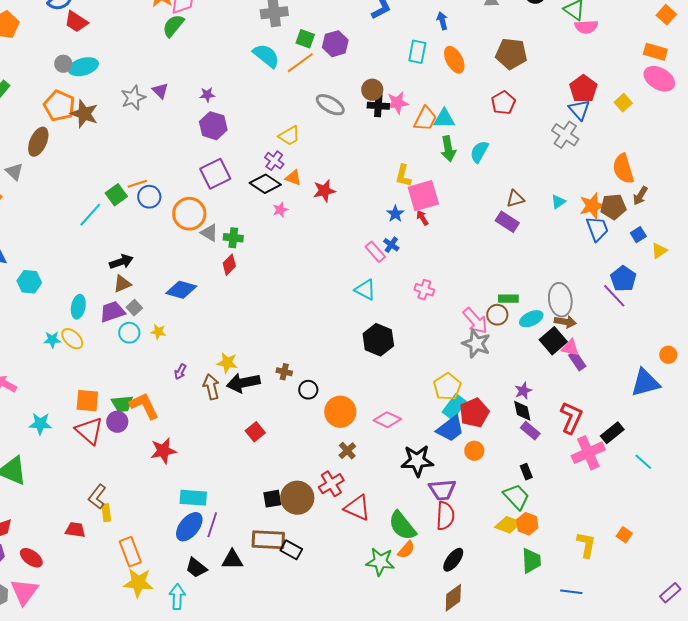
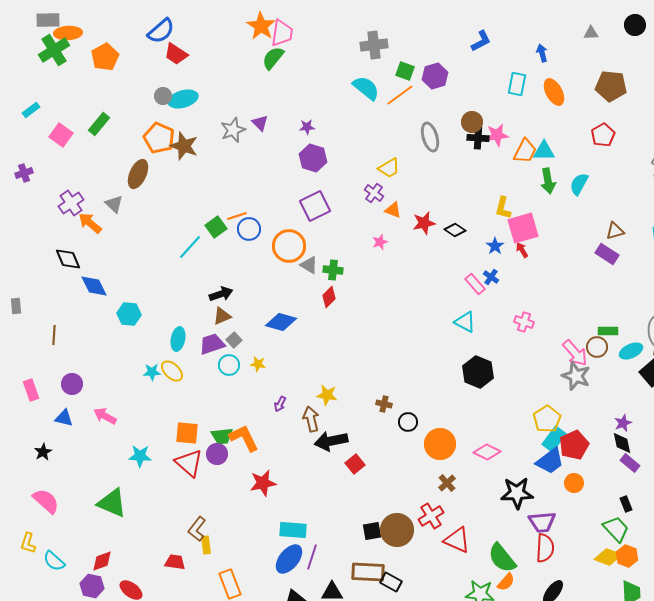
gray ellipse: (330, 105) -> (430, 137), turned 44
black diamond: (265, 184) -> (455, 230), moved, size x0.7
black arrow: (243, 383) -> (331, 441), moved

